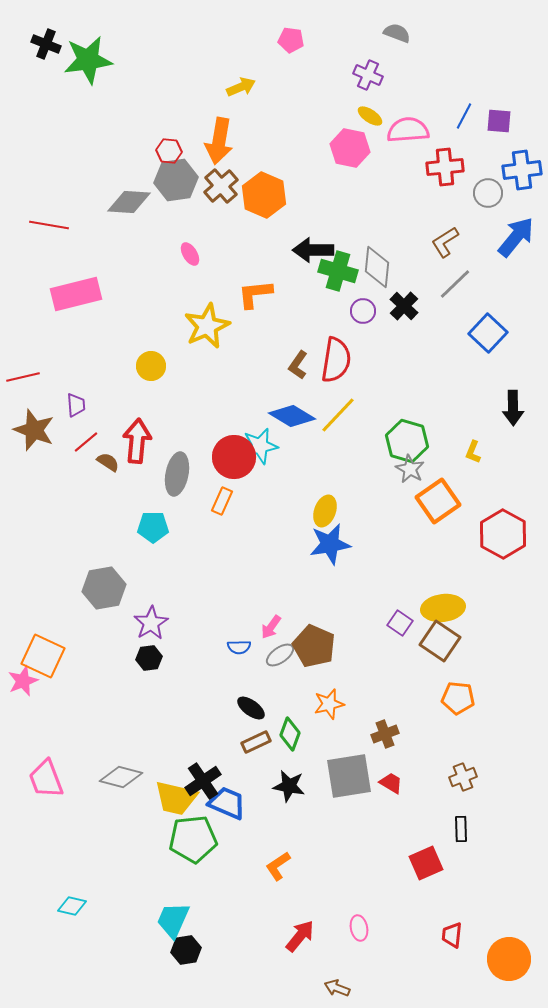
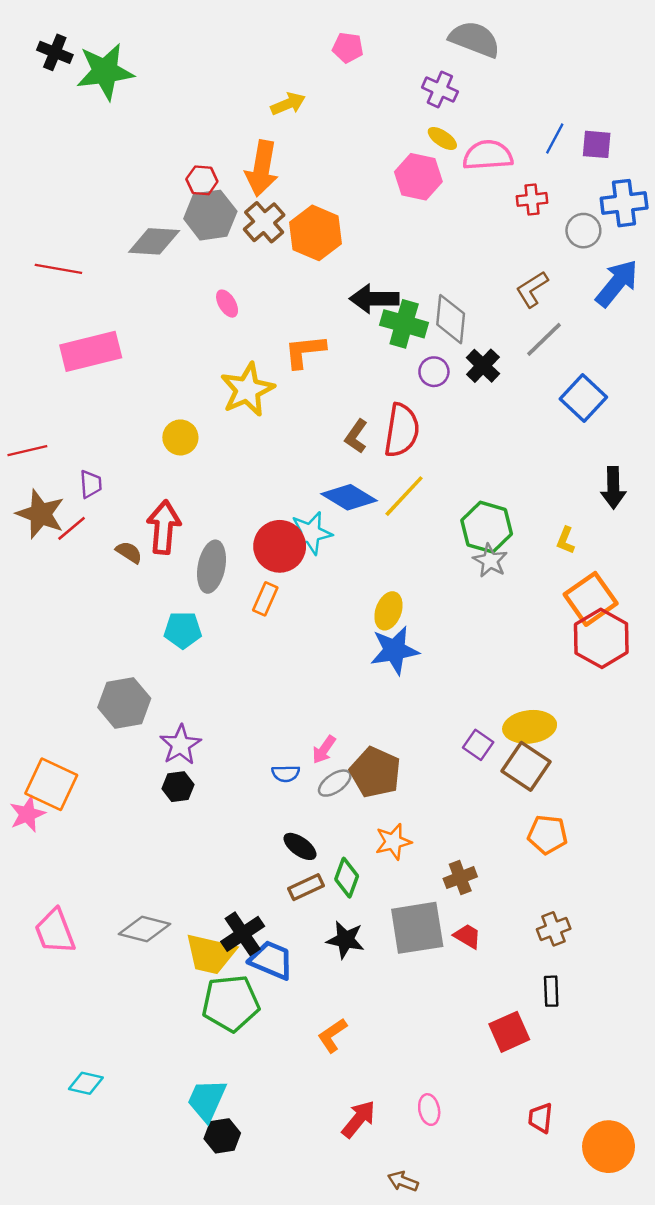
gray semicircle: (397, 33) -> (475, 39), size x1.6
red cross: (445, 167) -> (532, 199), size x0.7
red line: (86, 442) -> (72, 528), moved
orange square: (438, 501) -> (591, 599), moved

